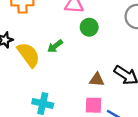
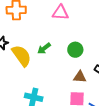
green circle: (89, 27) -> (75, 50), moved

